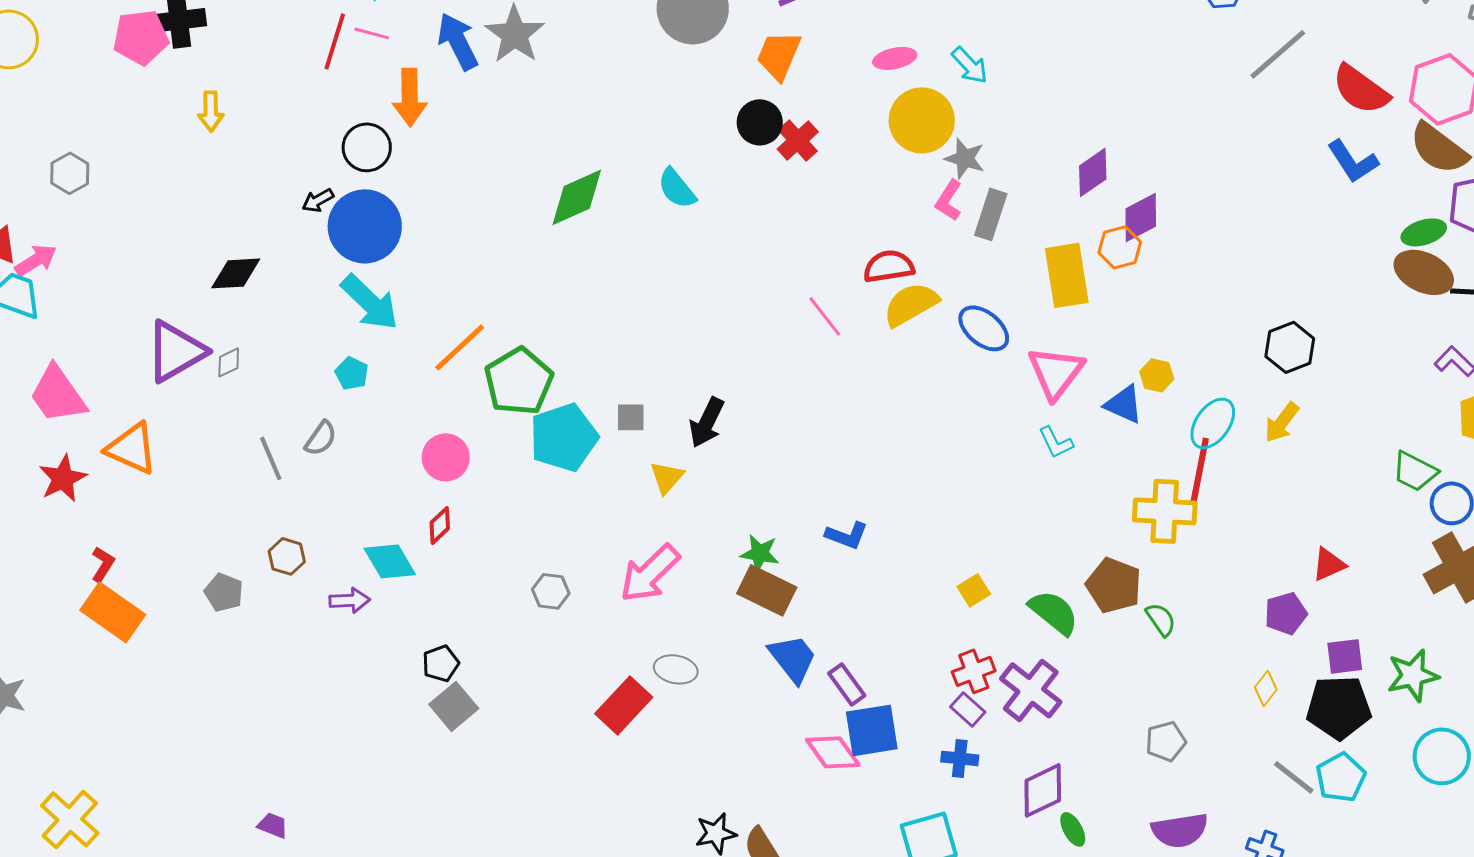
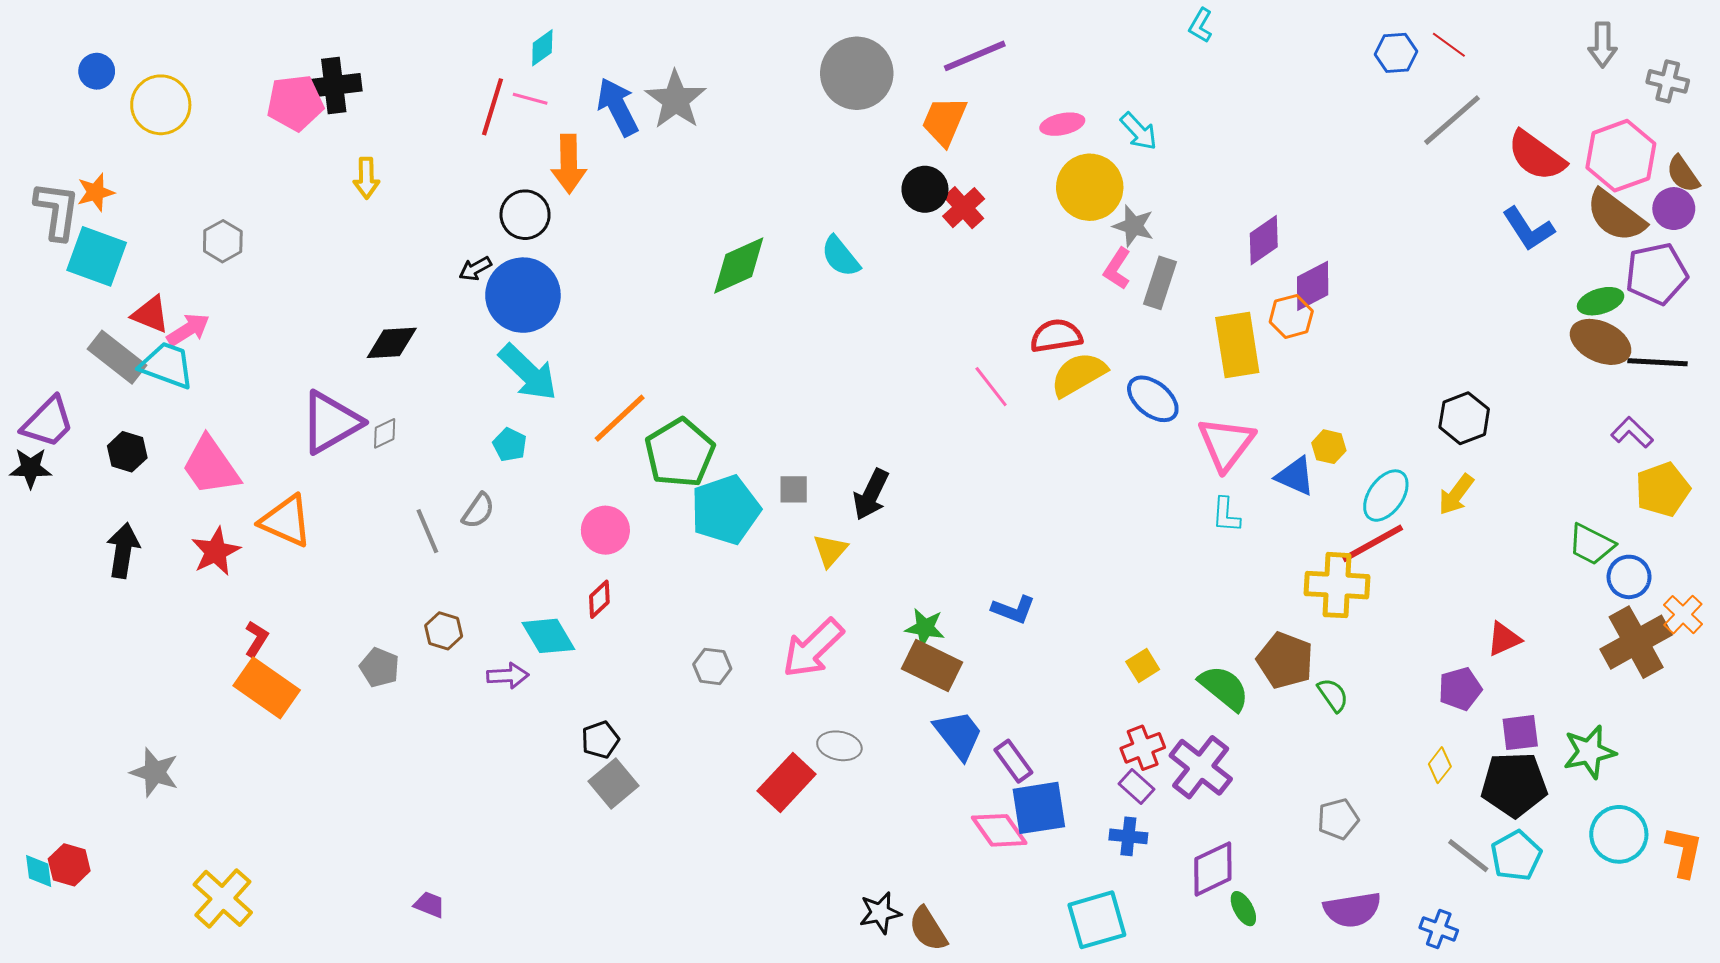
cyan L-shape: (1056, 442) -> (1226, 515), turned 30
red line: (1200, 470) -> (1373, 543), turned 50

